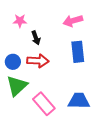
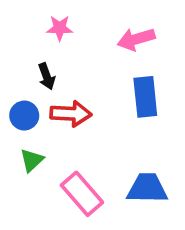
pink star: (20, 21) -> (60, 28), moved
black arrow: (36, 38) -> (47, 76), moved
green triangle: (17, 86) -> (32, 160), size x0.6

